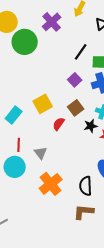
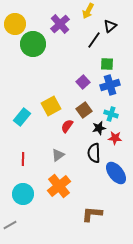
black line: (81, 52) -> (94, 40), moved
red line: (19, 145) -> (23, 159), moved
gray triangle: (41, 153) -> (58, 155), moved, turned 32
cyan circle: (15, 167) -> (23, 194), moved
black semicircle: (86, 186) -> (94, 153), moved

